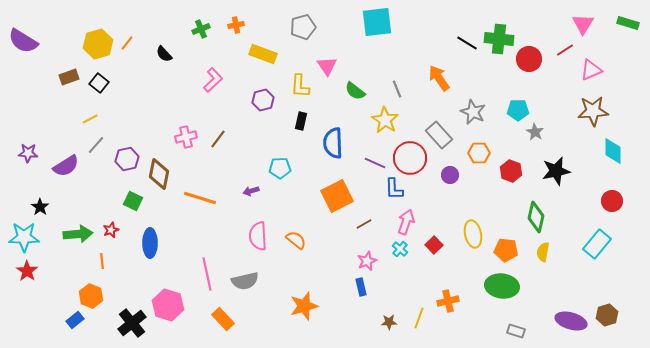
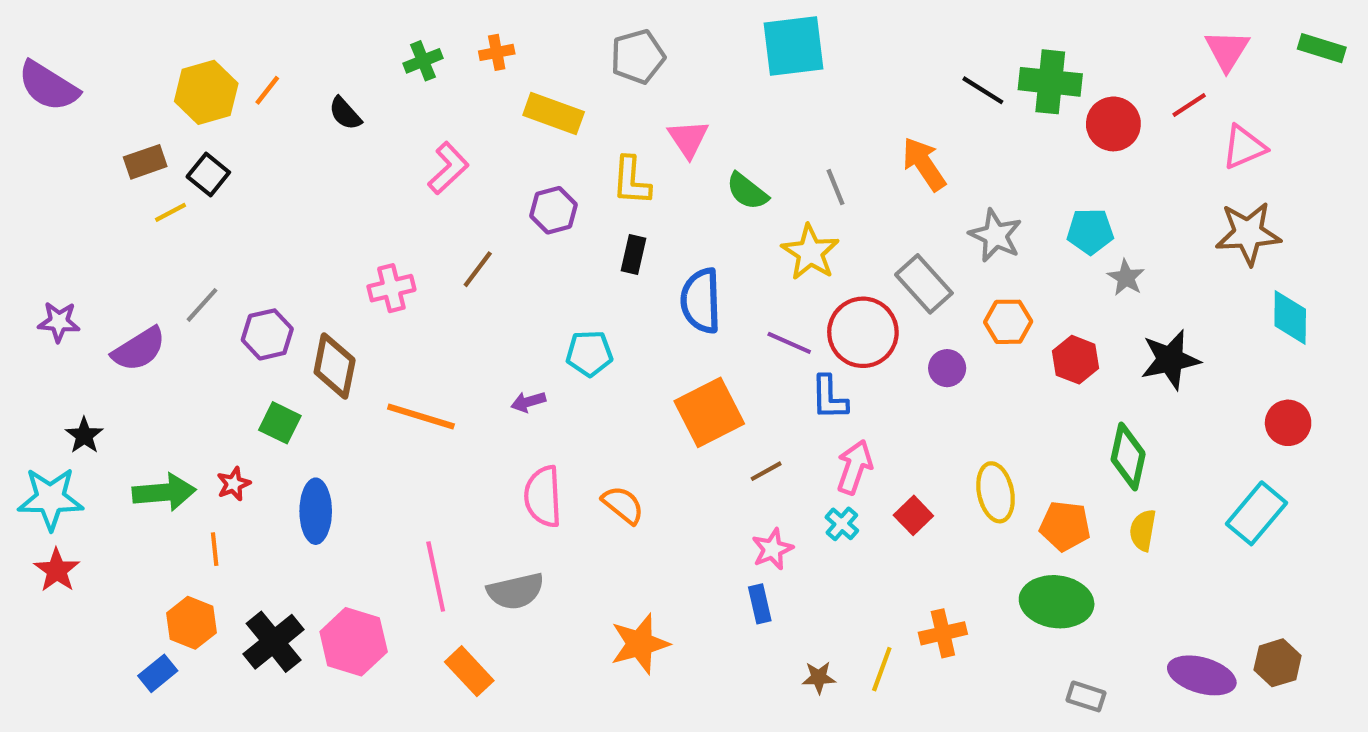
yellow line: (90, 119) -> (170, 212), moved
brown line: (218, 139) -> (478, 269), moved
black cross: (132, 323) -> (274, 642), moved

